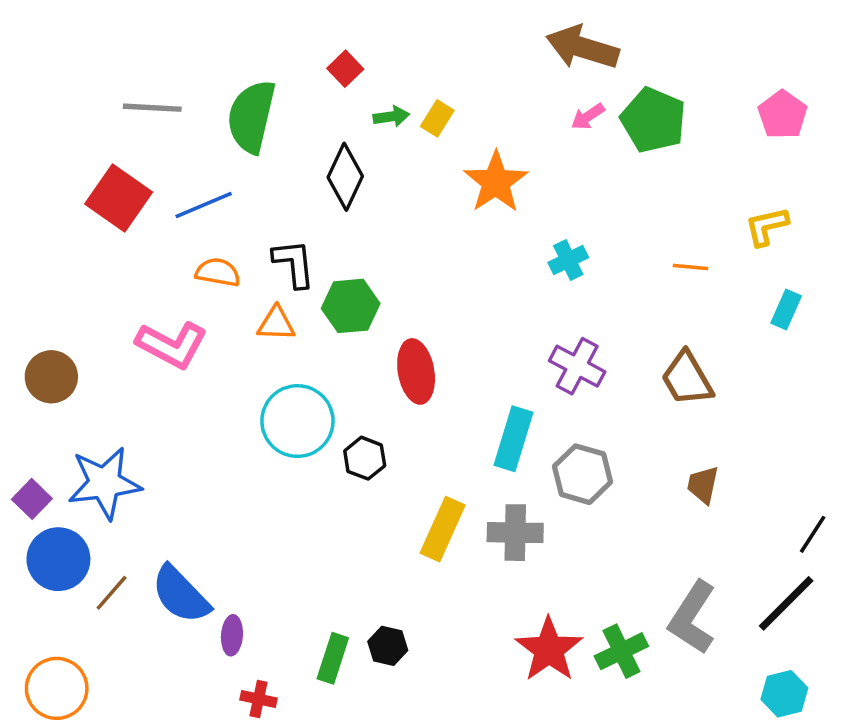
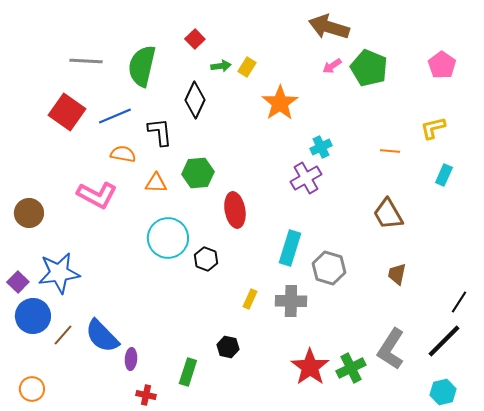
black L-shape: (294, 263) -> (160, 132), moved
purple cross: (577, 366) -> (306, 178), moved, turned 32
yellow rectangle: (443, 529) -> (250, 299), size x0.6
black hexagon: (388, 646) -> (228, 347), moved
orange circle: (57, 688) -> (32, 389), size x0.7

